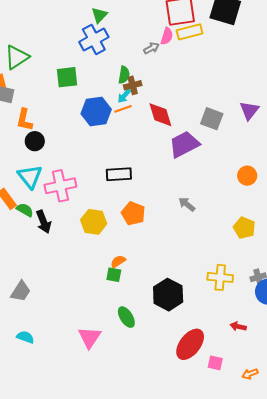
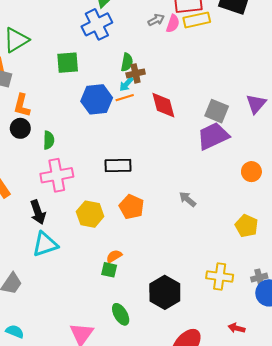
gray arrow: (151, 48) -> (156, 20), moved
black circle: (35, 141) -> (20, 128), moved
purple trapezoid: (184, 144) -> (213, 136), moved
cyan triangle: (30, 177) -> (45, 244), moved, turned 48
green semicircle: (25, 210) -> (49, 140), moved, turned 60

